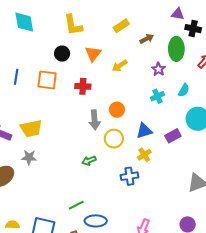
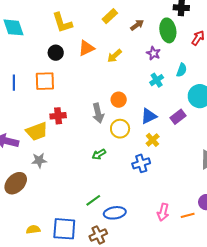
orange triangle: (93, 54) -> (86, 48), turned 36
red cross: (83, 86) -> (58, 116), moved

